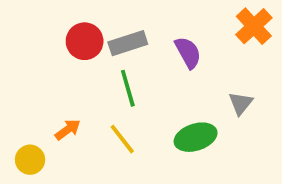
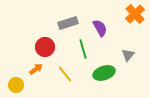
red circle: (85, 41) -> (45, 47), moved
green line: (128, 88) -> (83, 49), moved

